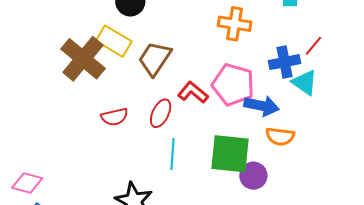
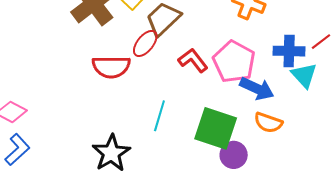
red ellipse: (161, 113) -> (145, 43), moved
red semicircle: (115, 117) -> (111, 67), size x1.4

